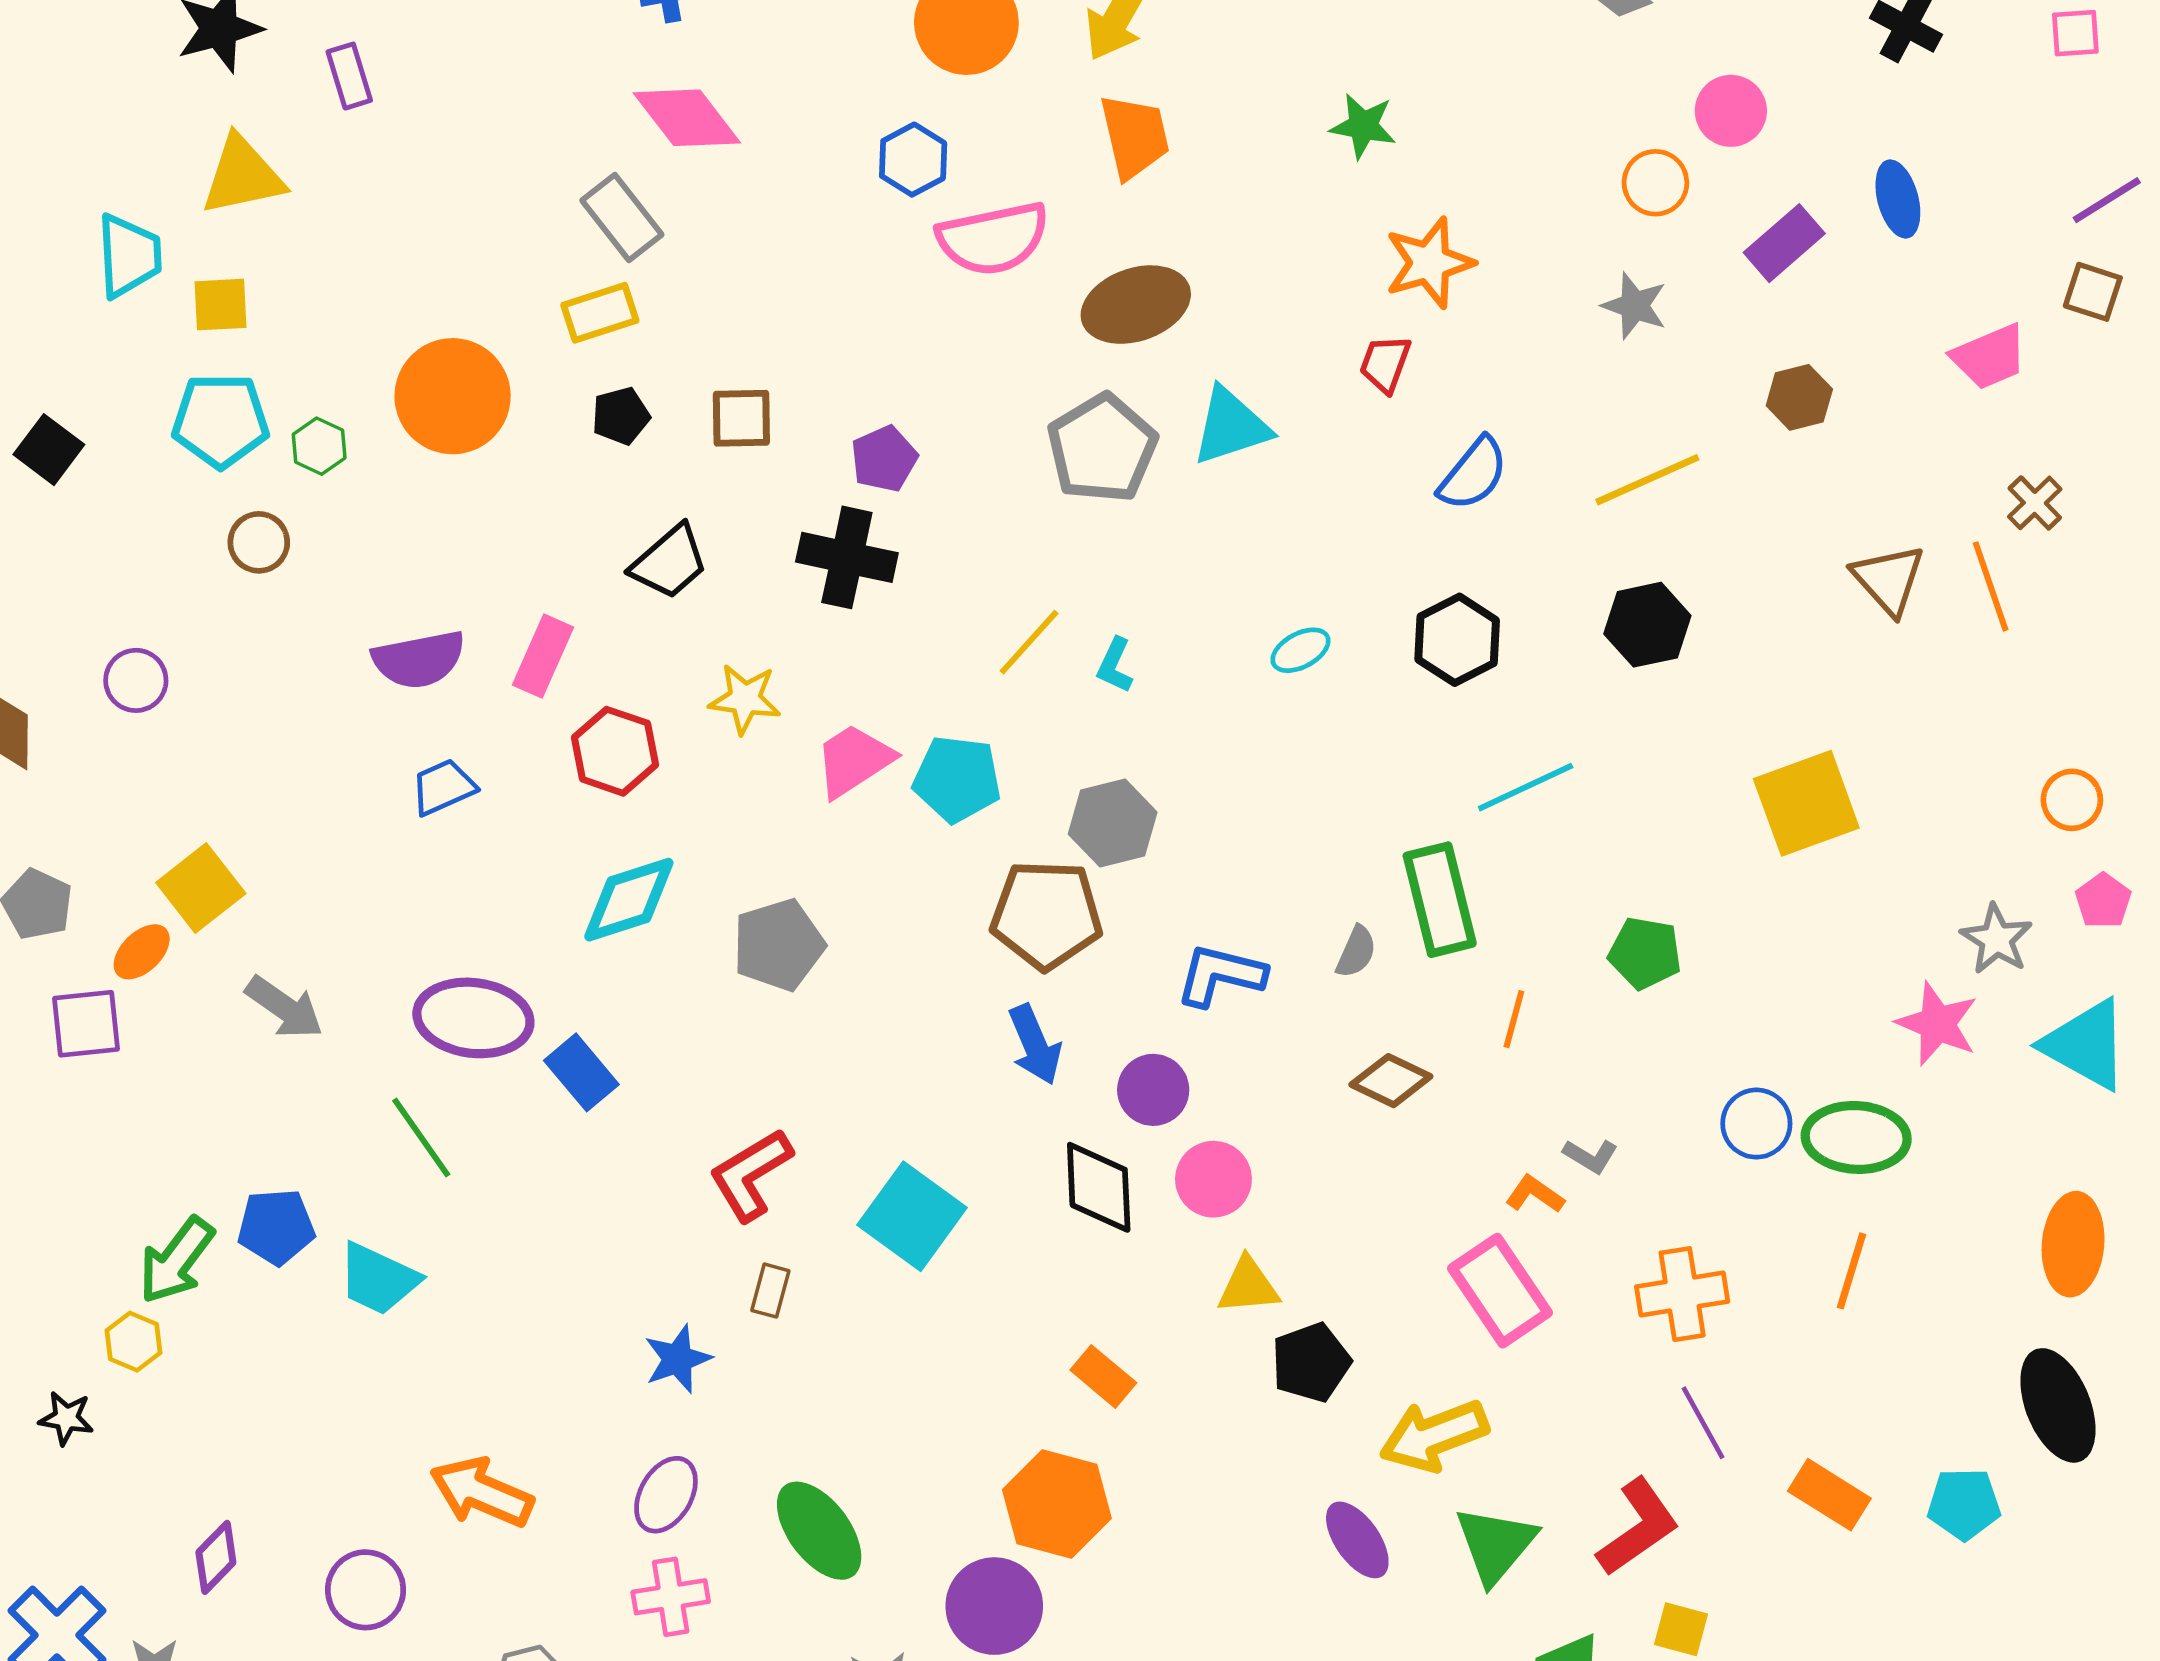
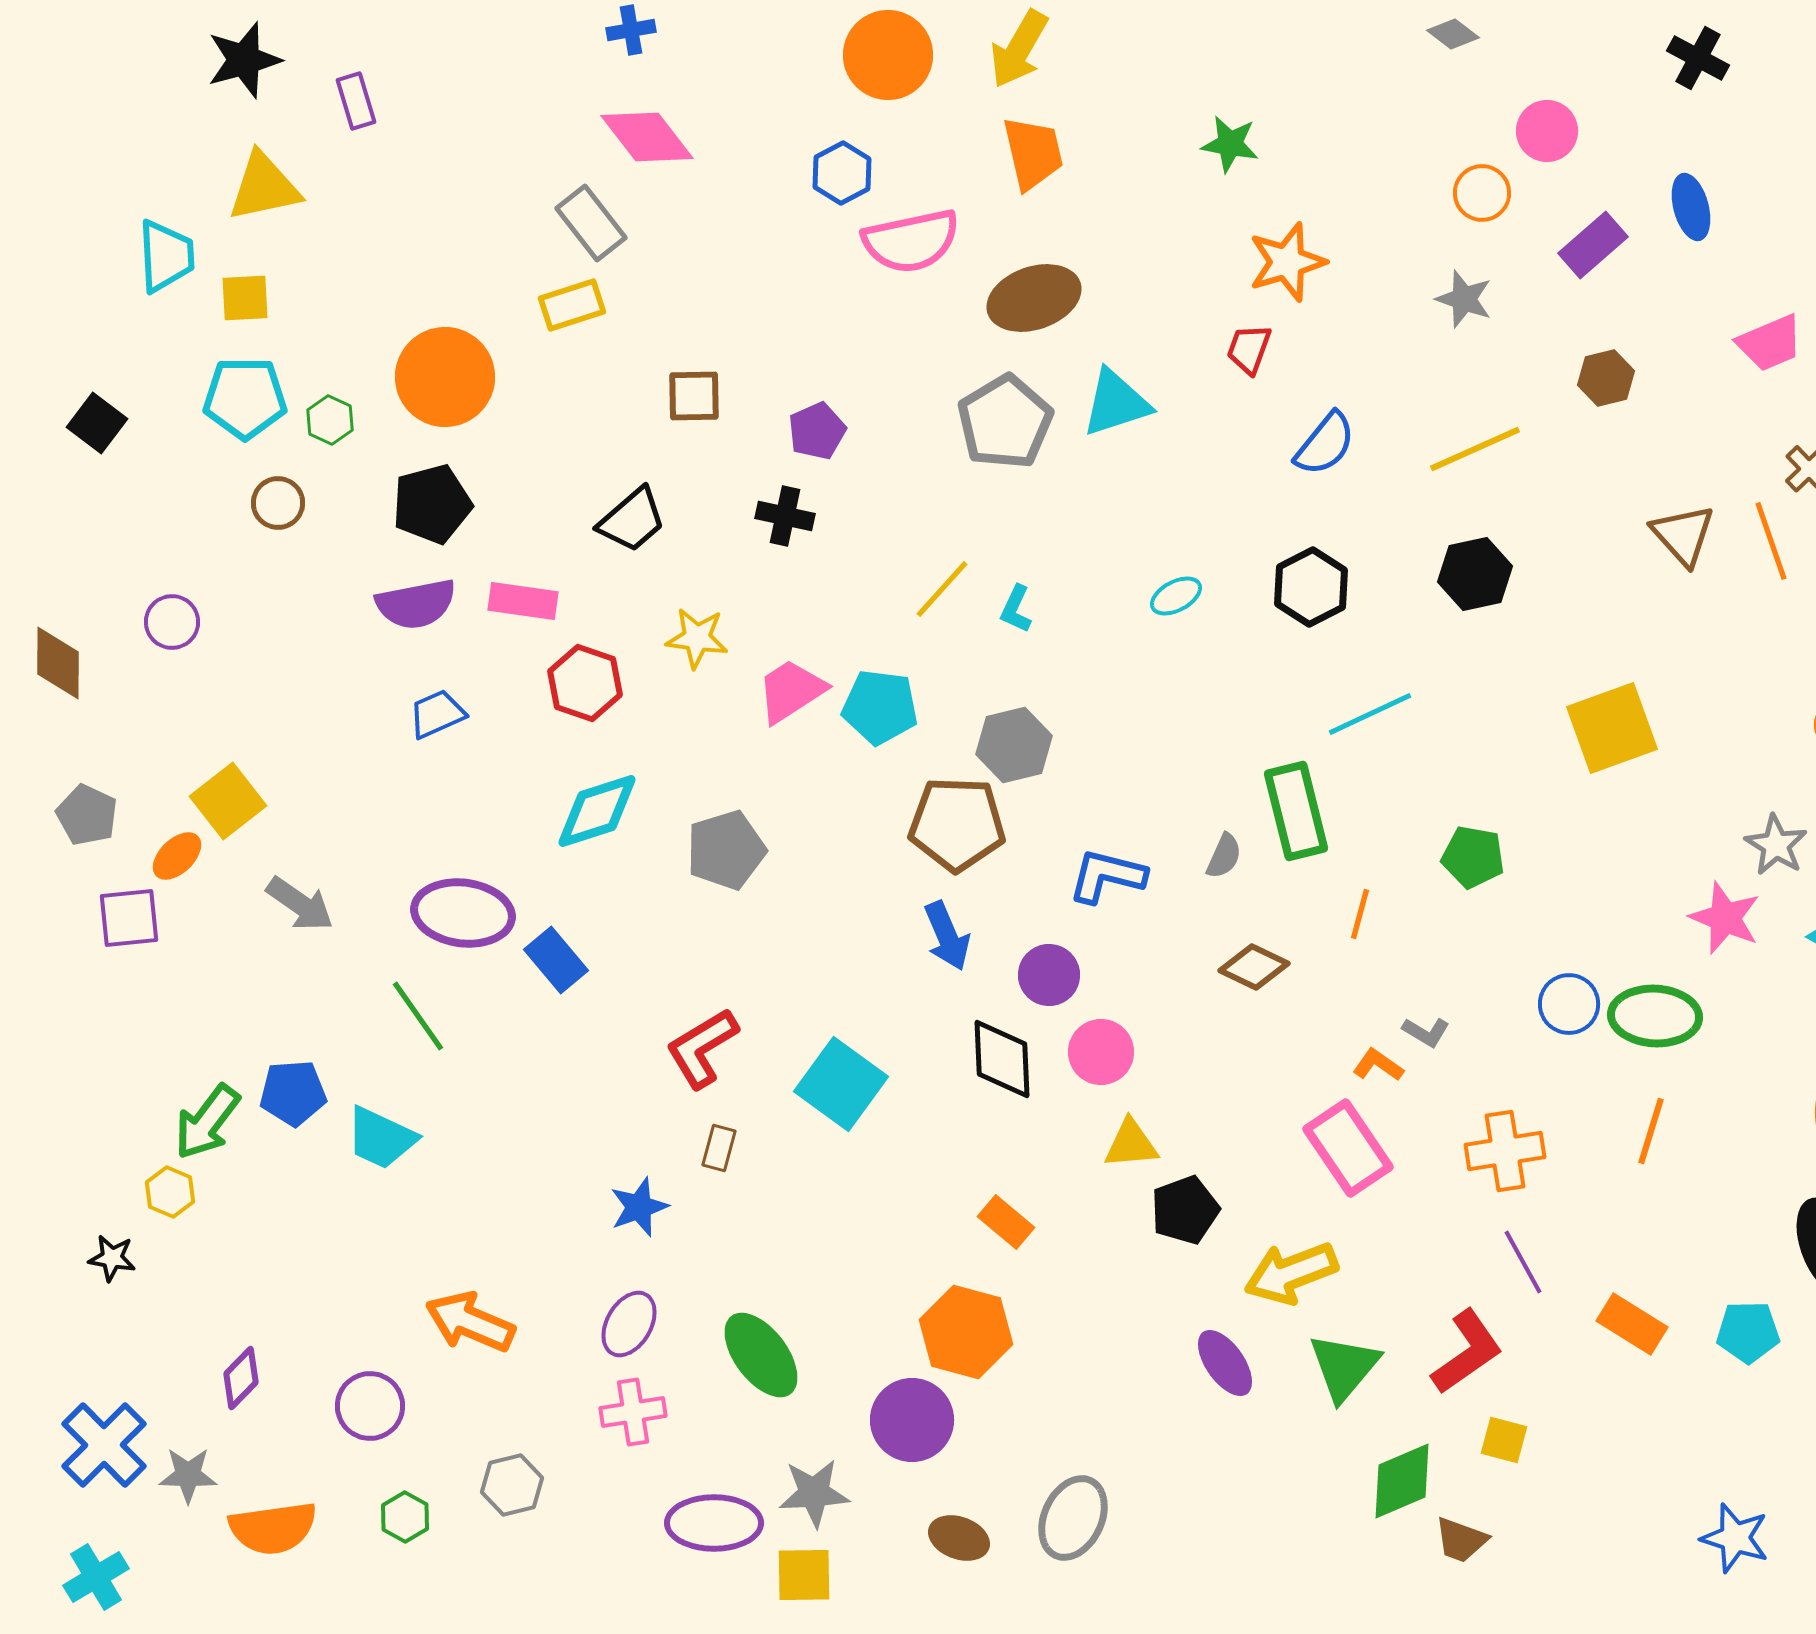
black pentagon: (621, 416) -> (432, 504), moved, size x1.6
black cross: (847, 557) -> (785, 516), size x0.7
pink rectangle: (543, 656) -> (523, 601), turned 74

